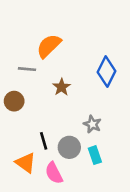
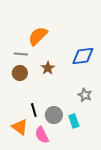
blue diamond: (106, 72) -> (83, 56), turned 55
brown circle: (14, 101) -> (20, 73), moved
gray star: (92, 124) -> (85, 95), moved

